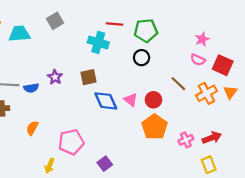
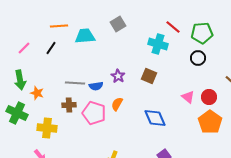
red line: (114, 24) -> (173, 27), turned 35
brown square: (89, 77) -> (149, 76), turned 35
blue diamond: (106, 101) -> (155, 118), moved
orange semicircle: (32, 128) -> (117, 104), moved
pink pentagon: (71, 142) -> (94, 113), moved, turned 30

